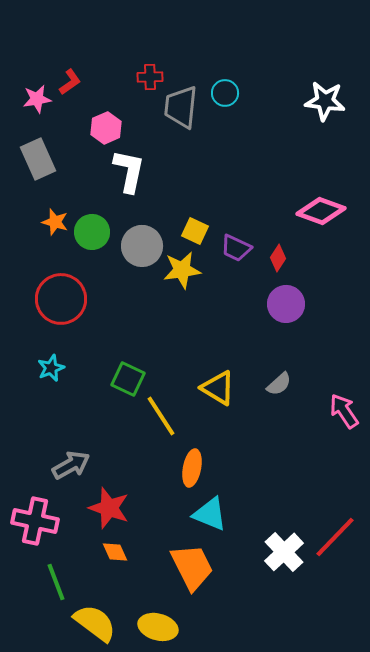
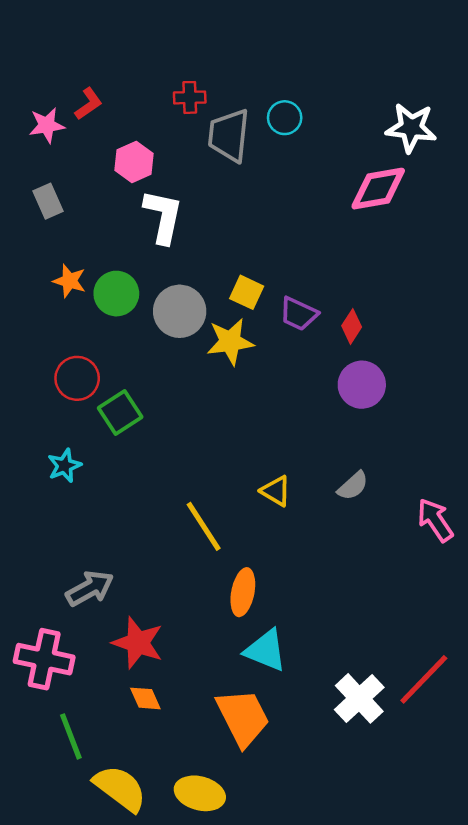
gray rectangle: (38, 159) -> (48, 201), size x0.7
pink diamond: (321, 211) -> (378, 189), moved, turned -30
red circle: (61, 299) -> (77, 378), size x0.7
green square: (128, 379) -> (120, 412), moved, turned 32
yellow triangle: (218, 388) -> (276, 491), size x0.7

